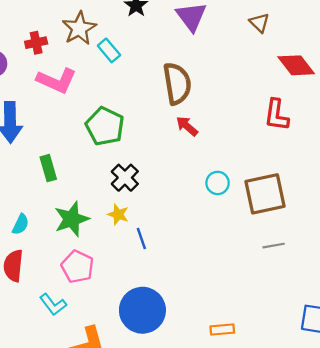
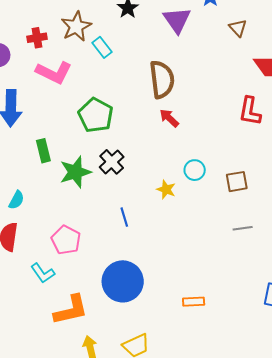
brown square: (265, 194) -> (237, 182), size x0.6
yellow star: (118, 214) -> (166, 190), moved
green star: (72, 219) -> (75, 172), moved

